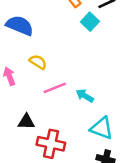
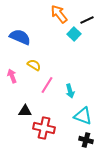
pink line: (55, 88) -> (47, 85), turned -36
cyan arrow: (85, 96) -> (70, 91), turned -136

